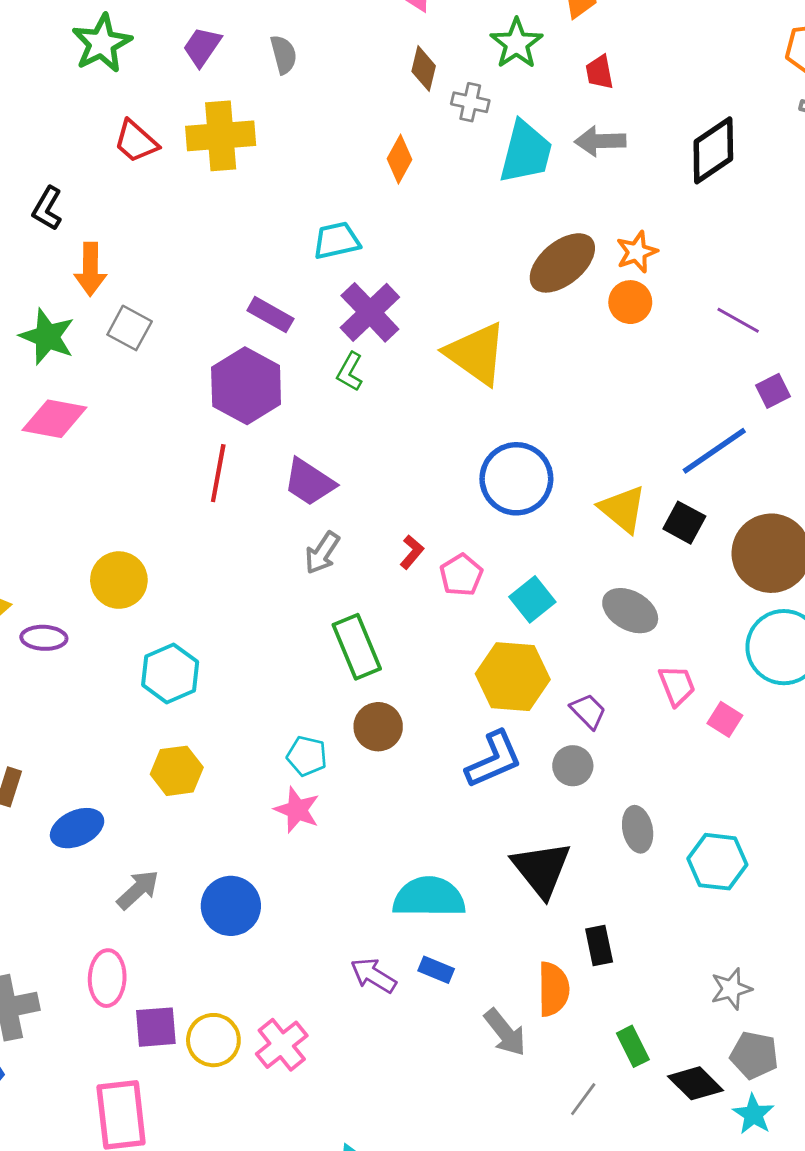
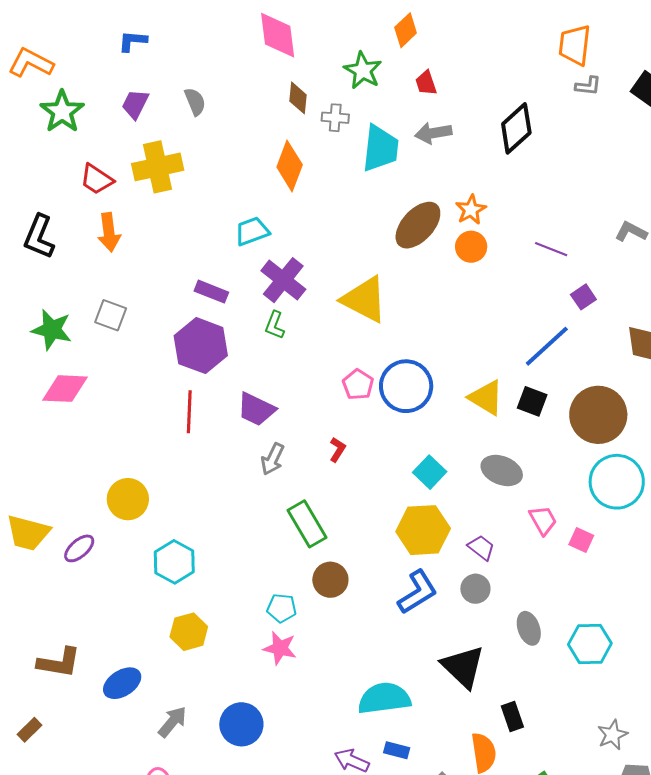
orange diamond: (399, 159) -> (290, 166), size x1.4
black L-shape: (47, 208) -> (39, 237), size x1.4
orange arrow: (90, 269) -> (109, 232), moved
pink pentagon: (461, 575) -> (358, 385), moved
purple ellipse: (44, 638) -> (79, 548), turned -36

